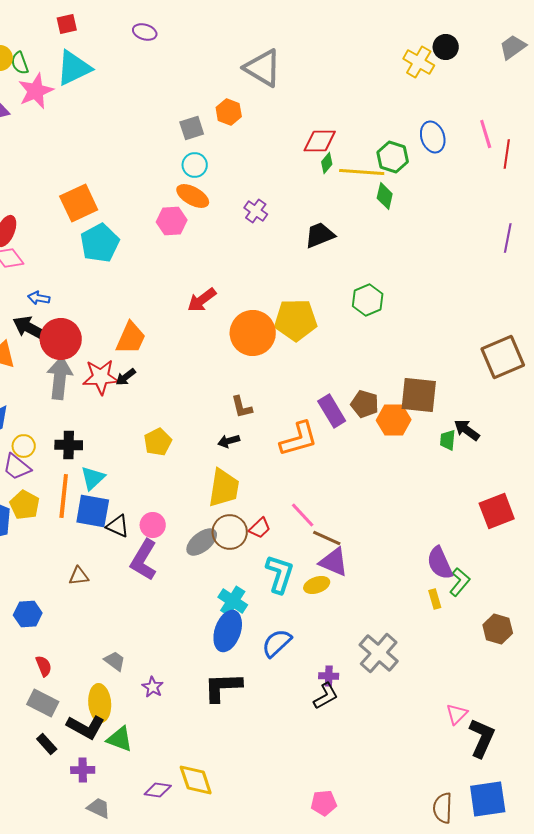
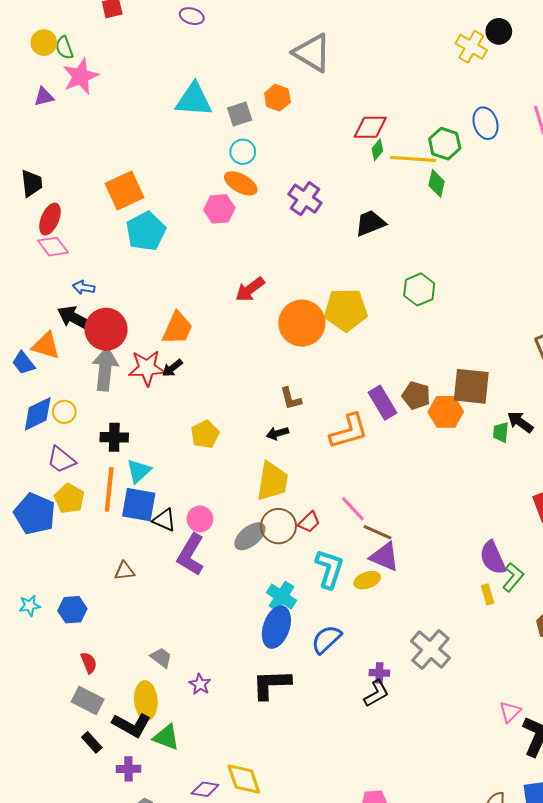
cyan triangle: (74, 68) -> (194, 100), moved, turned 30
purple cross: (256, 211) -> (305, 199), size x1.4
yellow circle: (24, 446) -> (64, 412), moved

